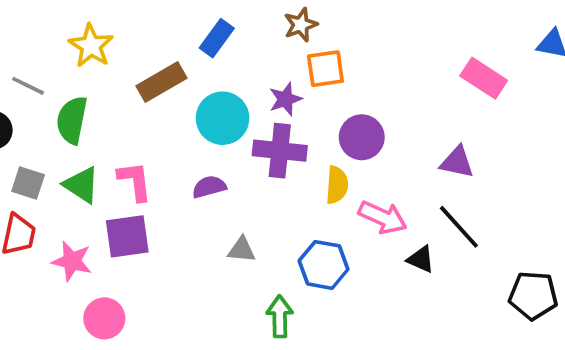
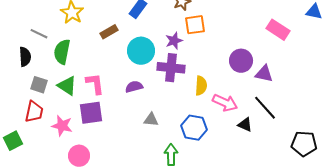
brown rectangle: (162, 82) -> (109, 32), size x0.7
purple circle: (362, 137) -> (241, 61), moved

